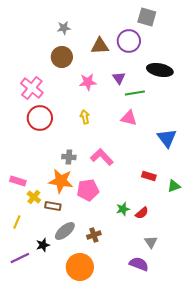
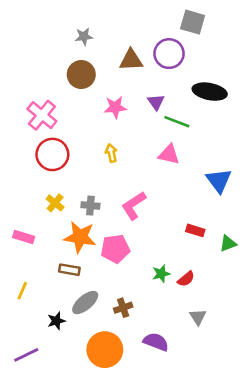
green line: (135, 93) -> (177, 122), turned 30
pink L-shape: (102, 157) -> (134, 206), turned -80
yellow cross: (34, 197) -> (55, 203), moved
purple line: (20, 258) -> (26, 355), moved
purple semicircle: (139, 264) -> (156, 342), moved

